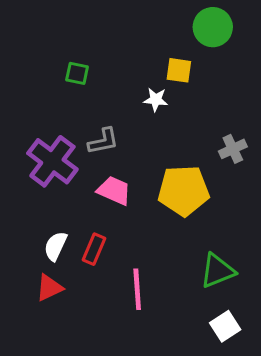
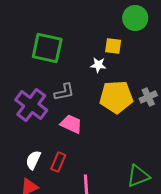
green square: (77, 73) -> (47, 48), size x2.0
yellow pentagon: (183, 191) -> (116, 97), moved

